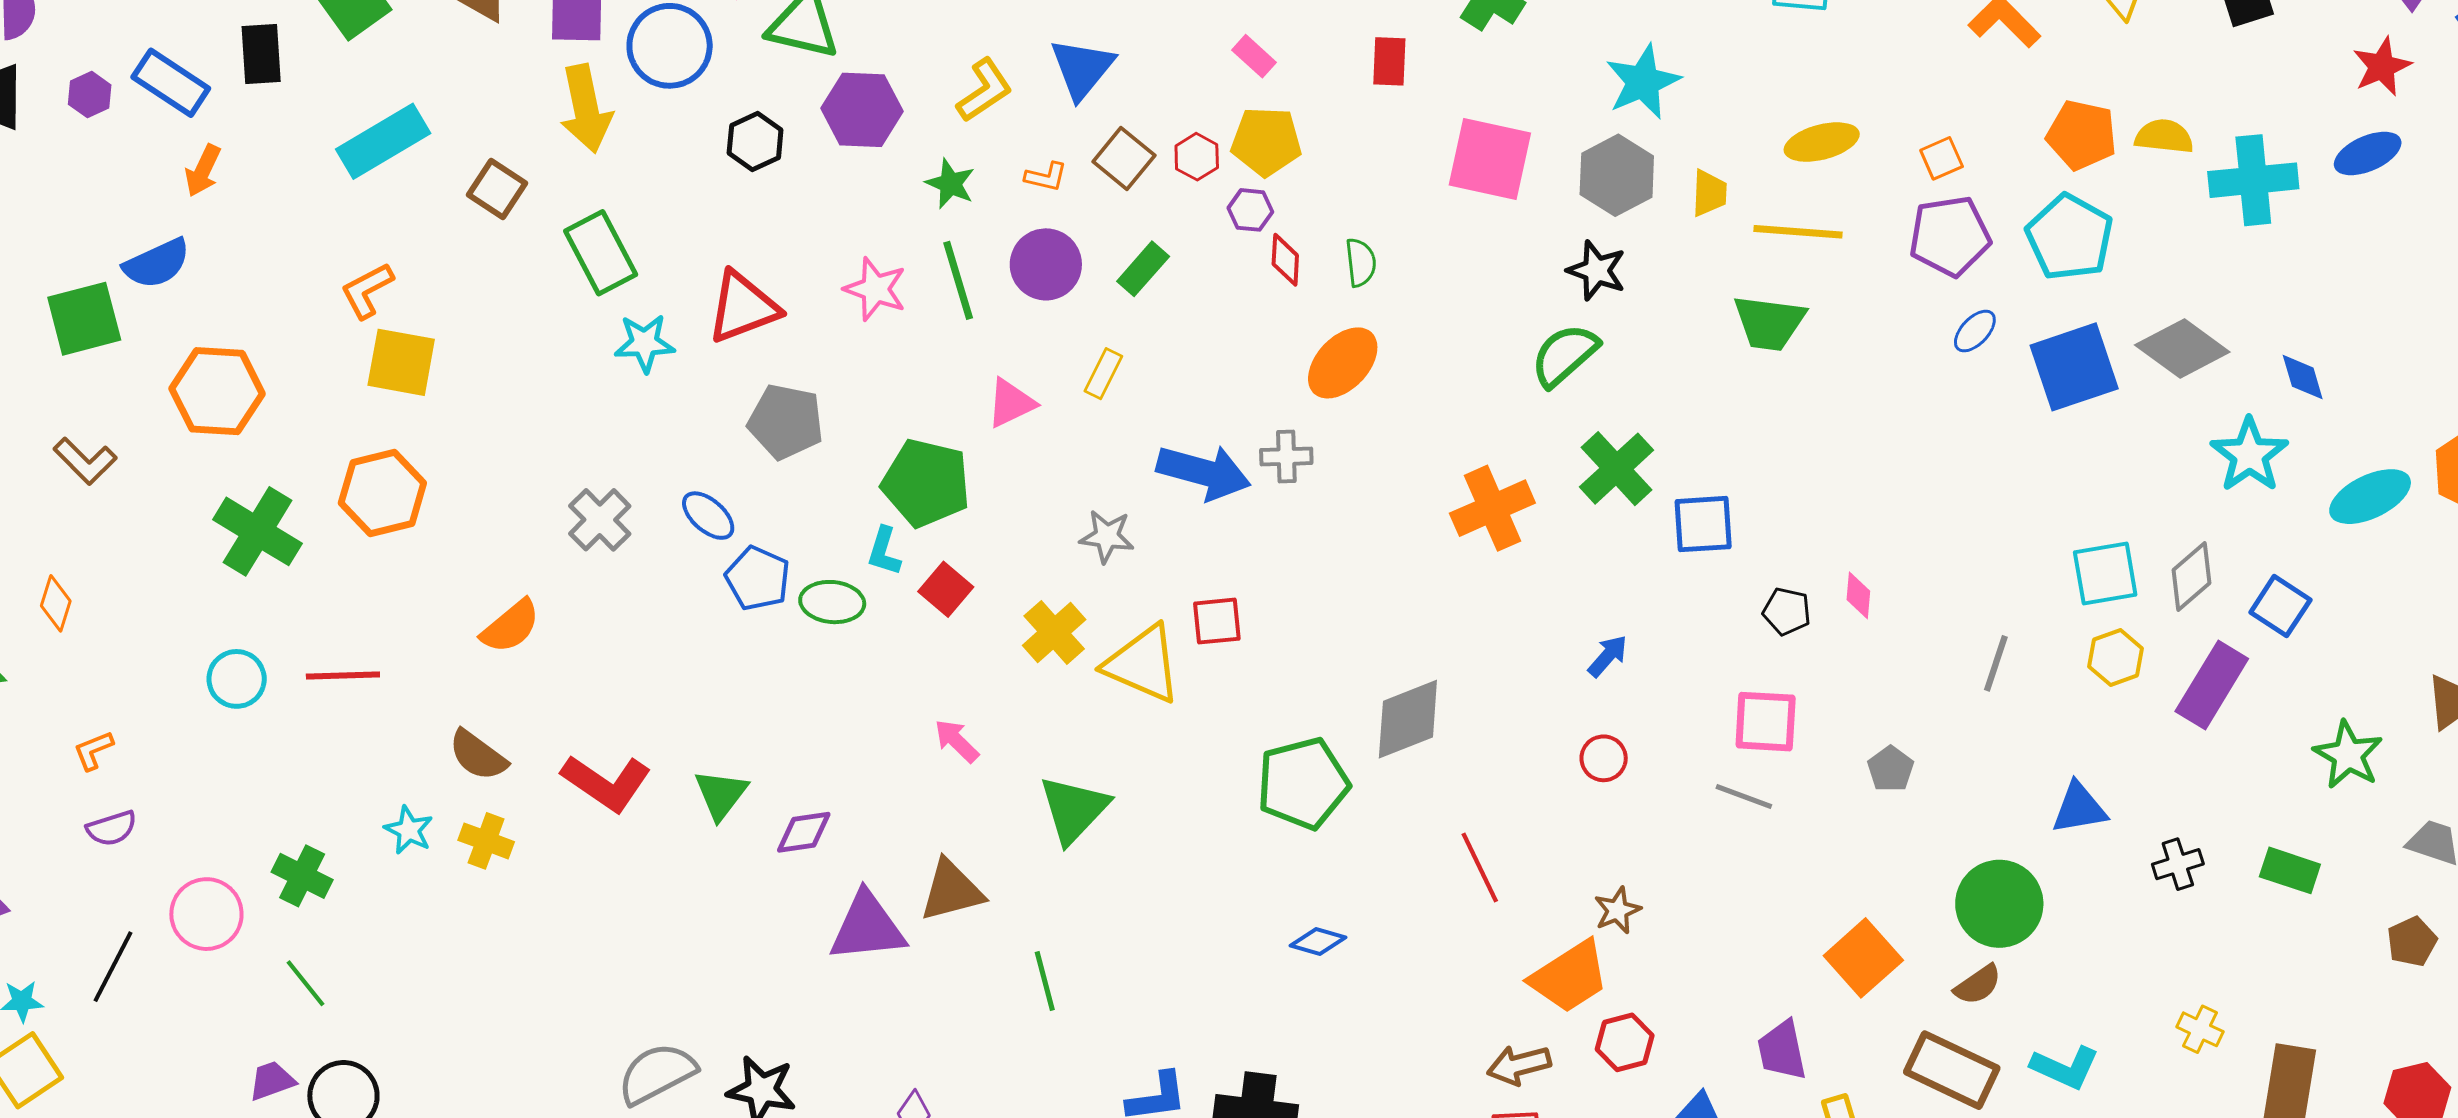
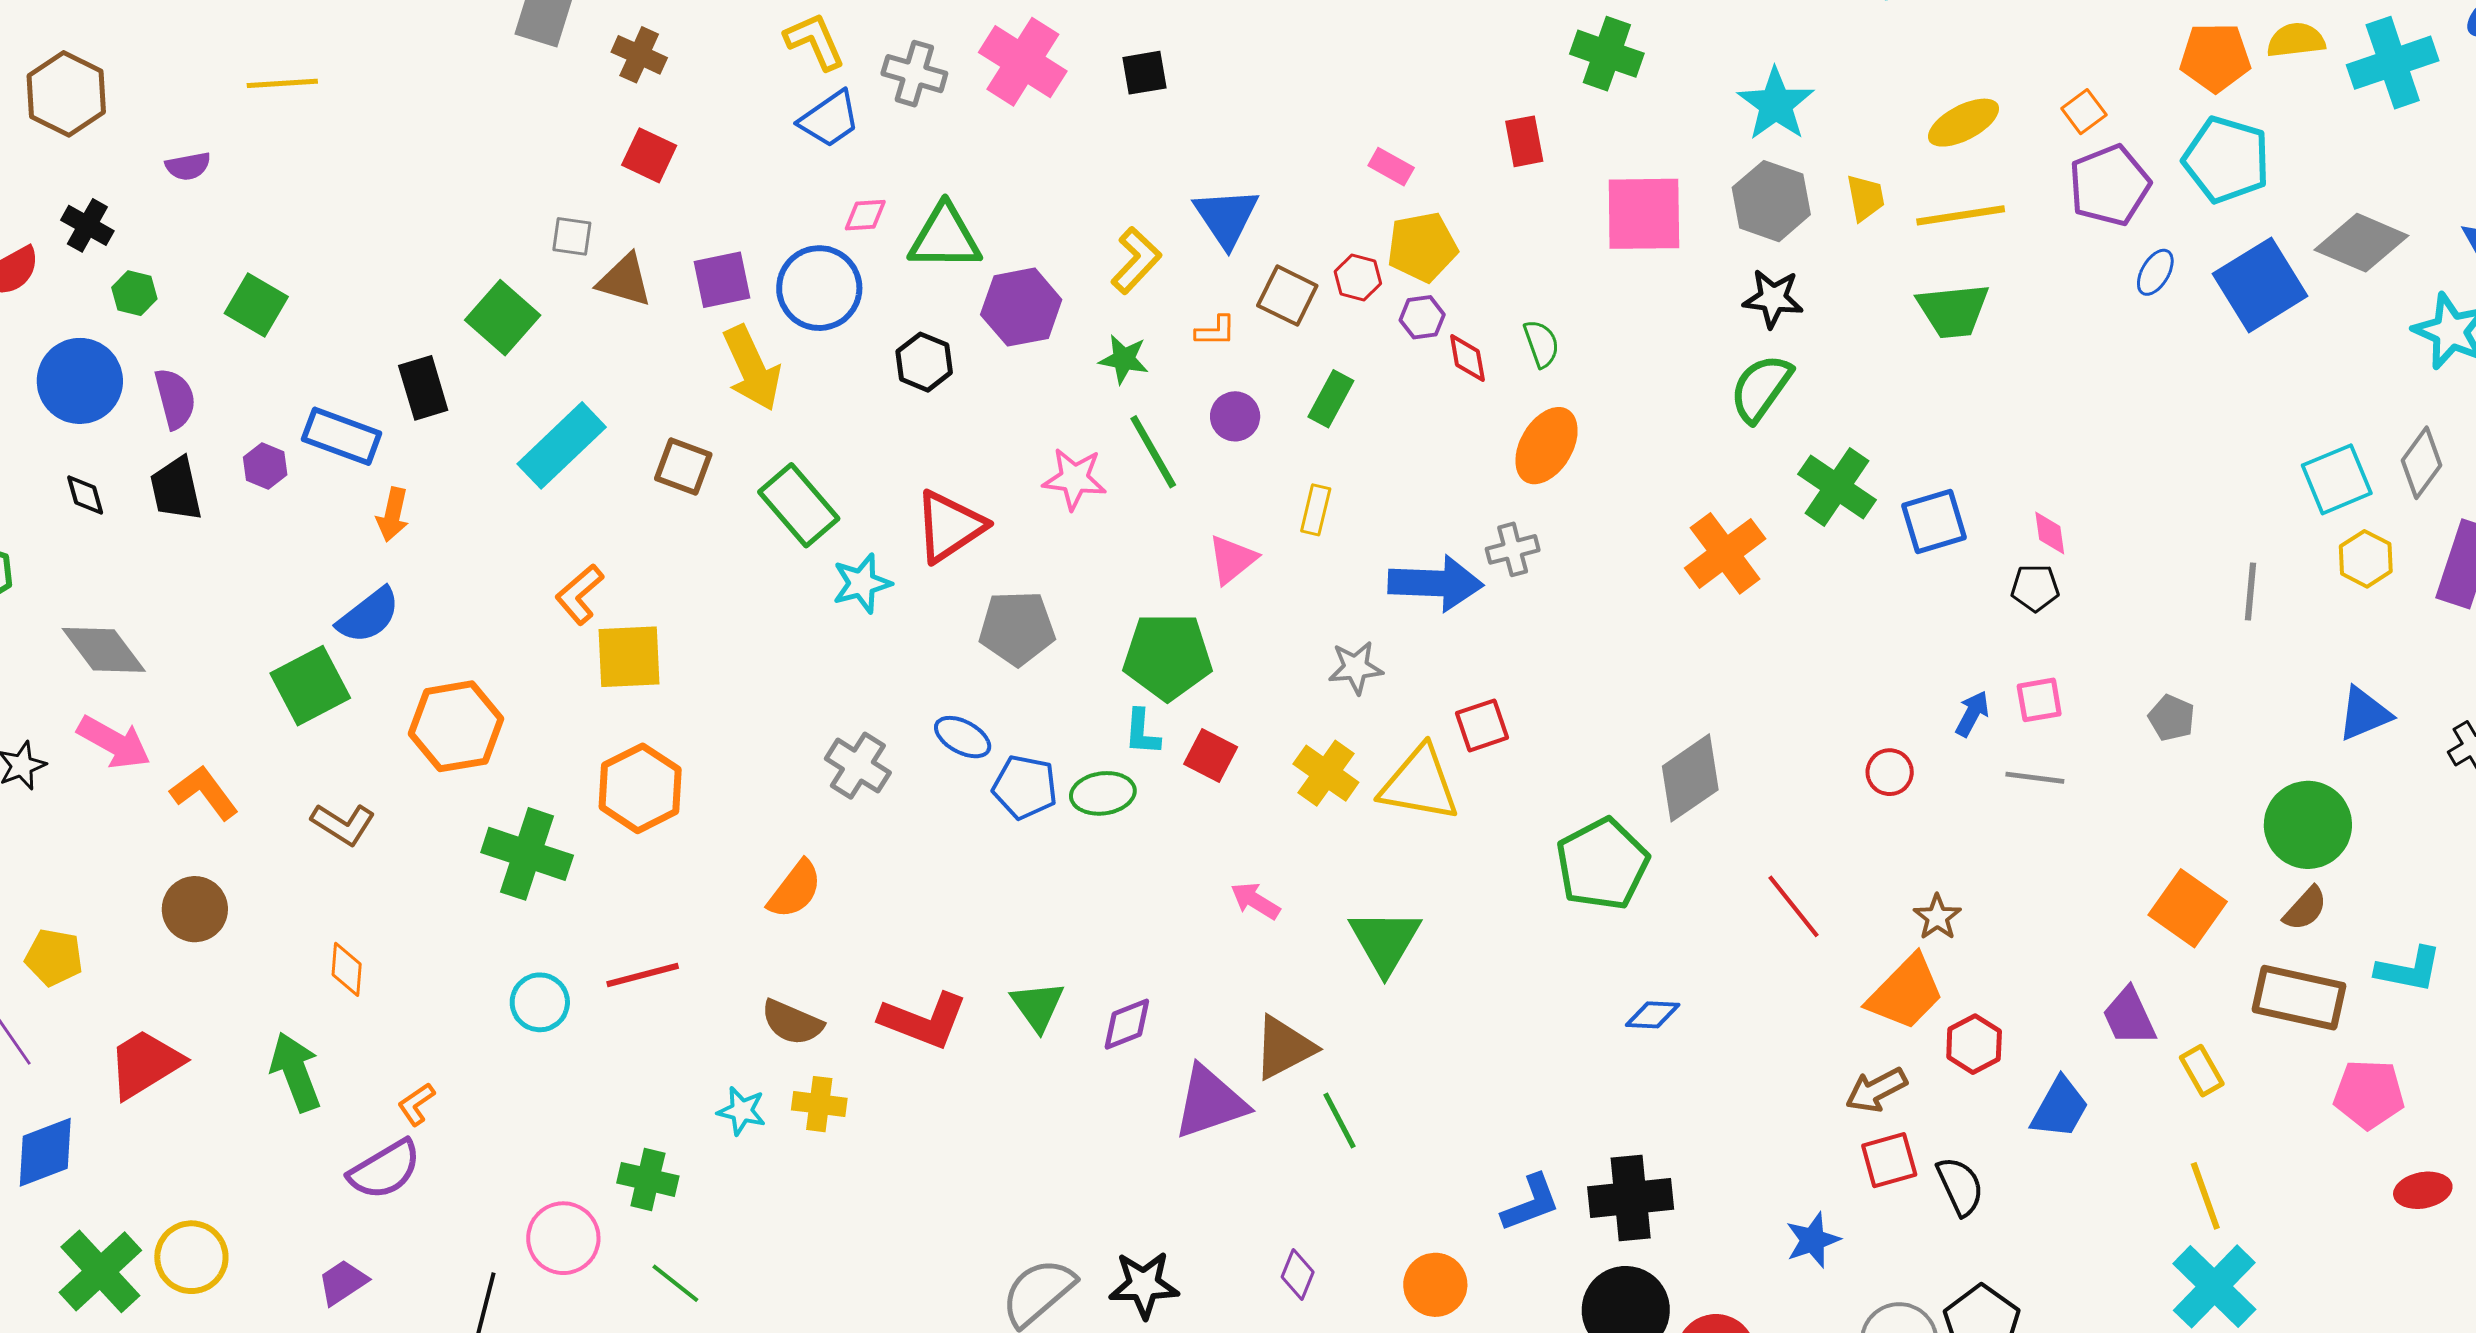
purple circle: (1046, 264) -> (1235, 416), size x0.7
pink diamond: (1858, 595) -> (2050, 533), moved
blue arrow: (1608, 656) -> (1972, 714), moved
pink square: (1766, 722) -> (2039, 700), size x0.7
purple semicircle: (112, 828) -> (385, 1170), moved, size x1.5
green line: (1045, 981) -> (1340, 1121), moved

